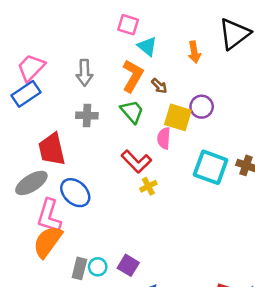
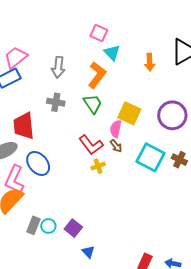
brown arrow: (159, 86) -> (116, 146), moved
purple circle: (202, 107) -> (172, 115), moved, size x1.5

